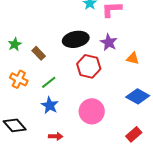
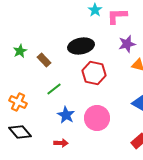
purple star: (109, 42) -> (127, 44), moved, turned 30
orange cross: (19, 79) -> (18, 102), moved
blue star: (50, 105) -> (66, 115), moved

